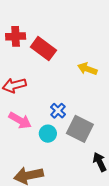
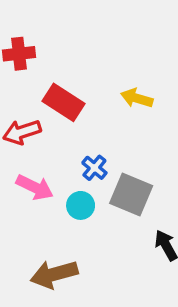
red rectangle: (43, 49) -> (63, 102), moved

